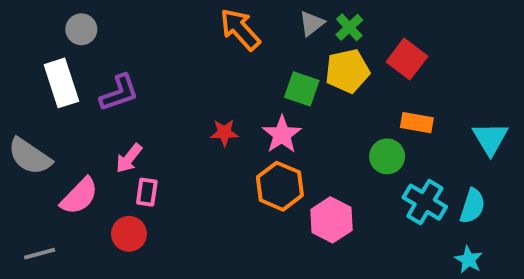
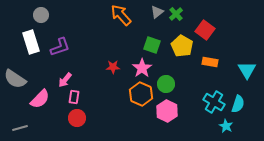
yellow pentagon: (347, 71) -> (182, 46), moved, turned -30
green circle: (387, 156) -> (166, 84), moved
red circle: (129, 234) -> (77, 118), moved
cyan star: (468, 260) -> (226, 126), moved

